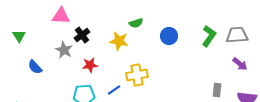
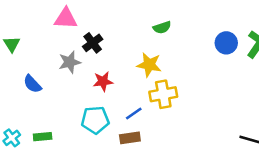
blue circle: (169, 36) -> (226, 43), moved
yellow star: (119, 41) -> (149, 65), moved
gray star: (64, 50) -> (70, 62), turned 30

